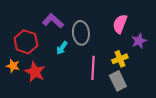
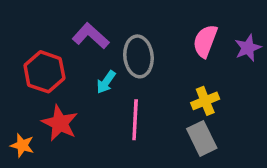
purple star: (139, 41) -> (248, 48), moved
orange star: (13, 66) -> (22, 145), moved
pink line: (93, 68) -> (135, 120), moved

